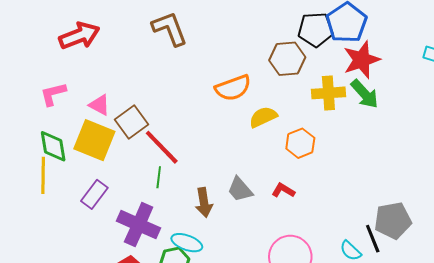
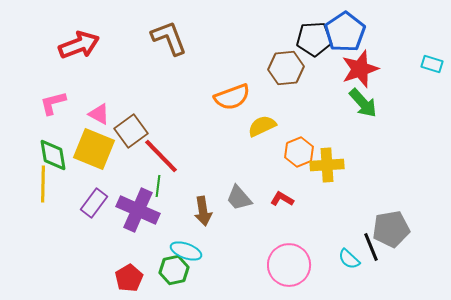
yellow cross: (328, 93) -> (327, 165), moved
purple cross: (139, 225) -> (138, 210), moved

